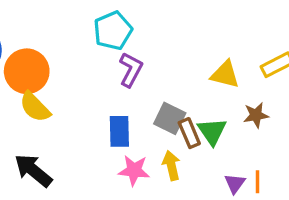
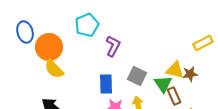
cyan pentagon: (113, 31) -> (87, 25), moved
yellow triangle: (225, 74) -> (175, 70), moved
brown rectangle: (189, 133) -> (174, 96), moved

